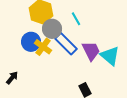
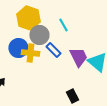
blue rectangle: (66, 44) -> (53, 50), size x0.7
yellow cross: (43, 47) -> (30, 53), turned -30

